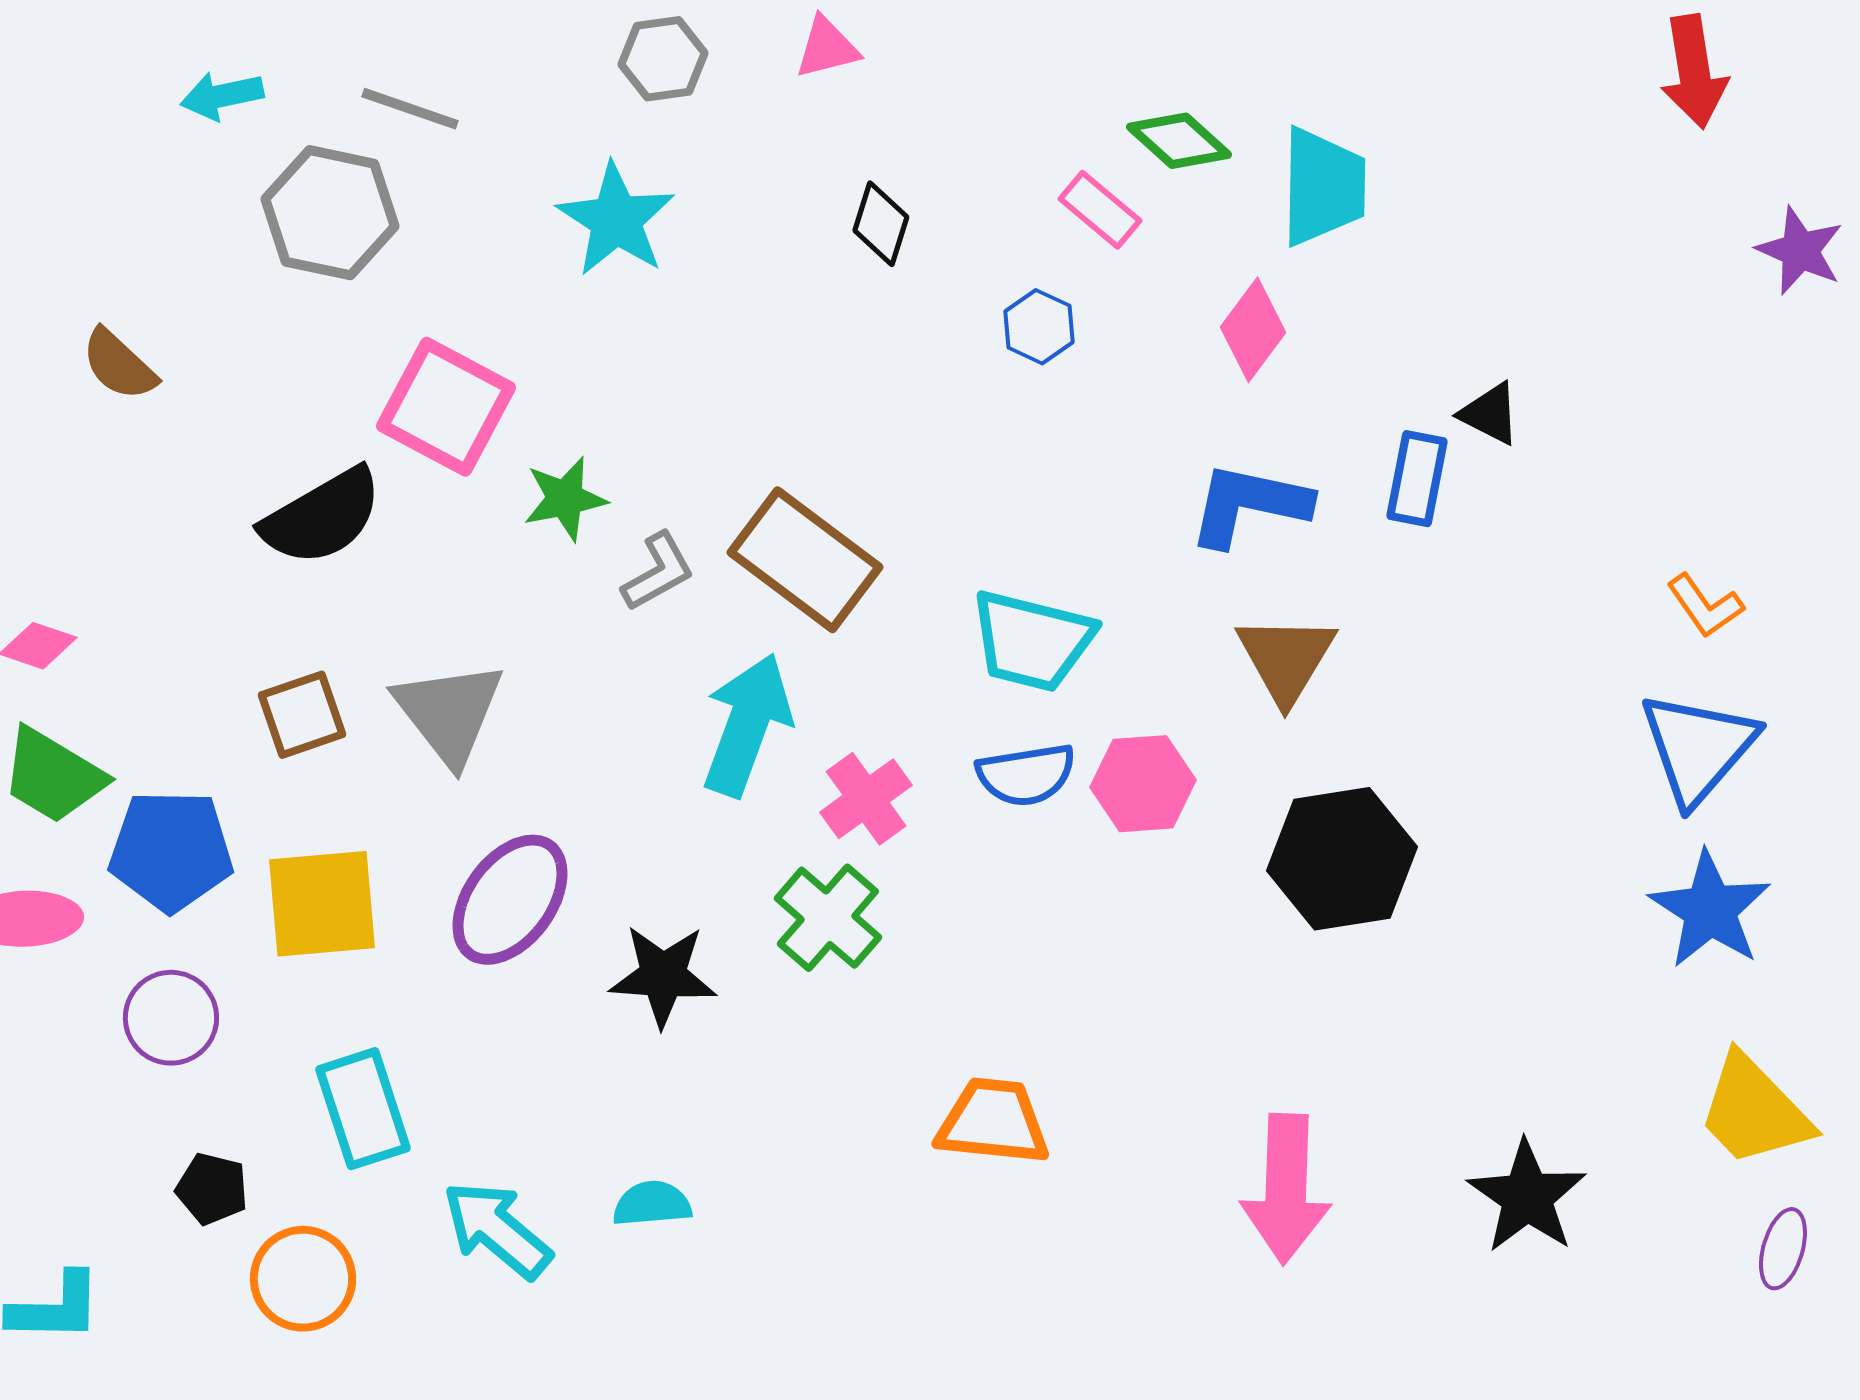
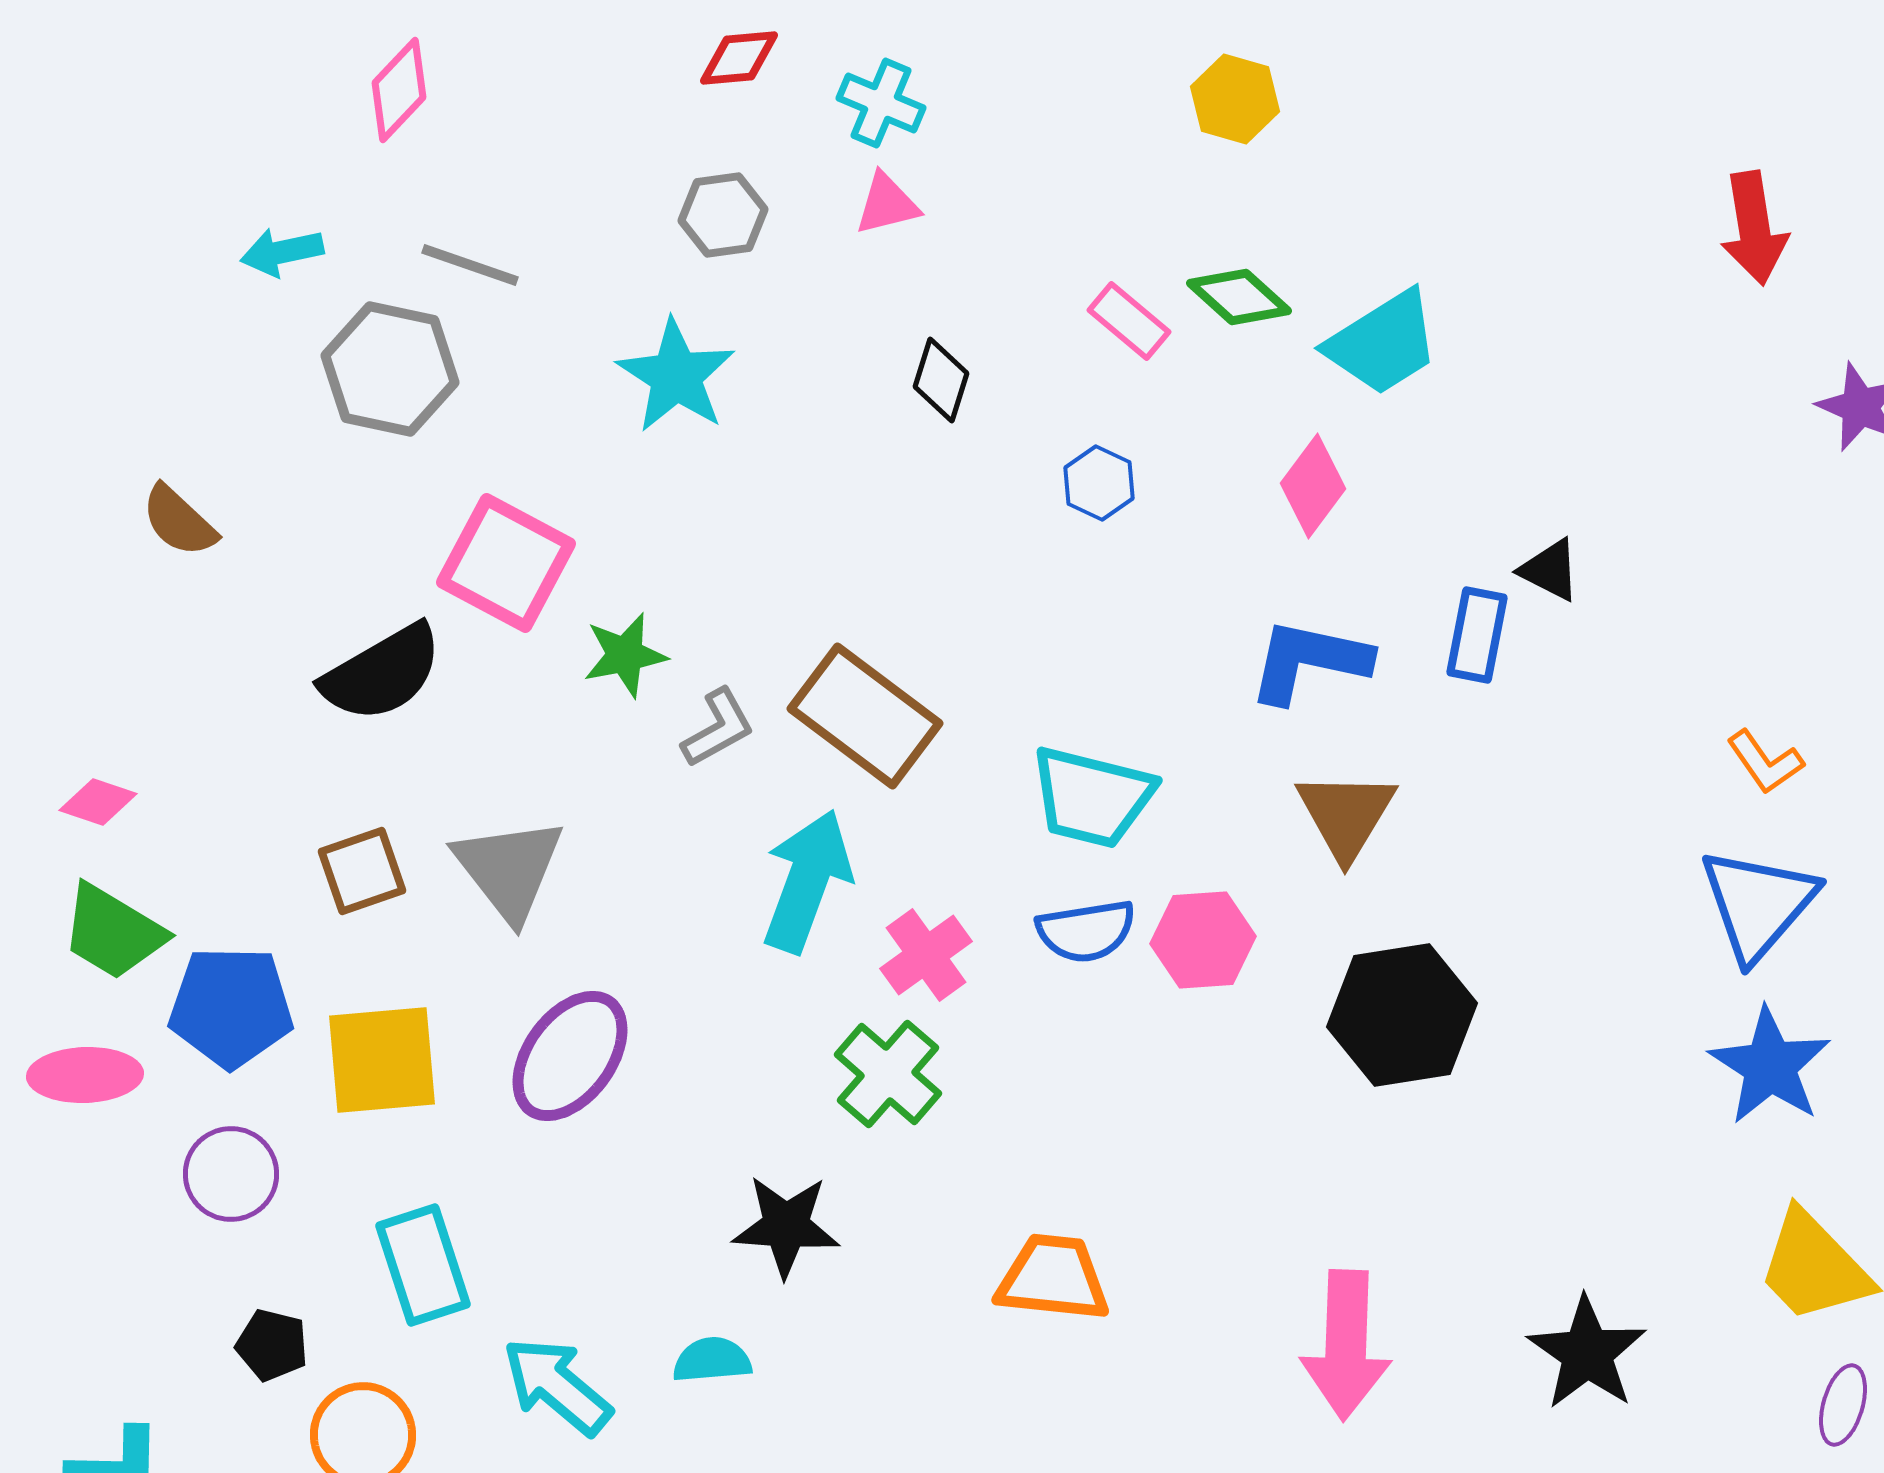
cyan trapezoid: (1323, 187) -> (1383, 343), turned 57
pink rectangle: (1100, 210) -> (1129, 321), moved
black star: (663, 976) -> (786, 1226), moved

